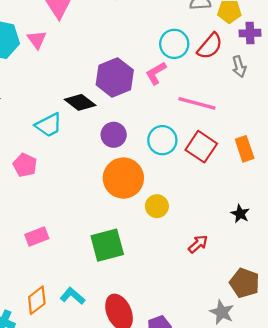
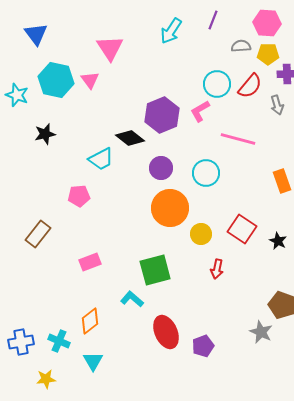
red square: (201, 147) -> (242, 229), moved
pink pentagon: (25, 165) -> (79, 196), turned -30
red arrow: (198, 244) -> (217, 269), moved, turned 144
cyan L-shape: (73, 296) -> (132, 299), moved

